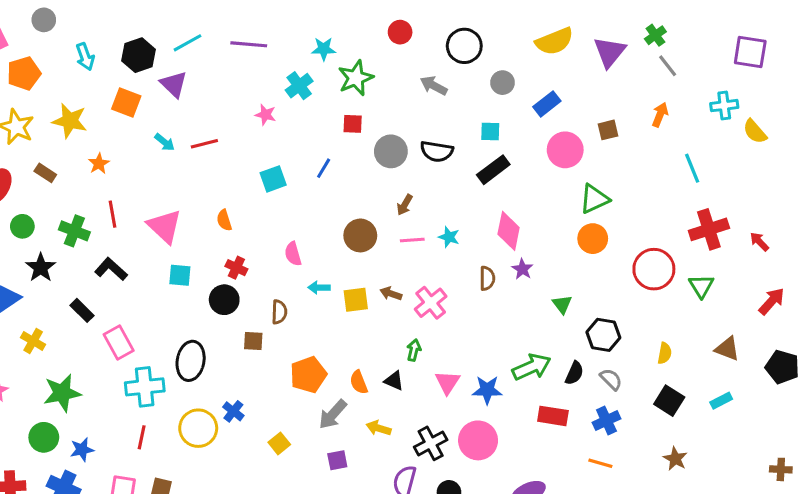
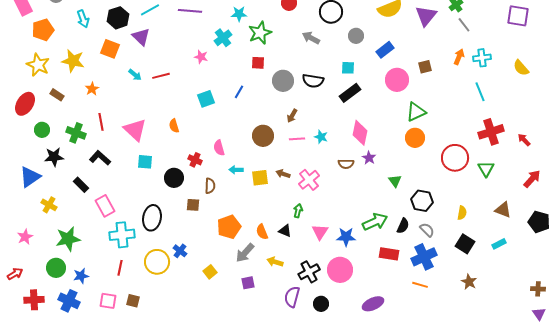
cyan cross: (724, 106) -> (482, 58), moved
black star: (41, 268) -> (54, 157), turned 30
red cross: (236, 268) -> (195, 160), moved
brown semicircle: (487, 278) -> (346, 164), turned 91
blue cross: (606, 421) -> (424, 257), size x1.4

